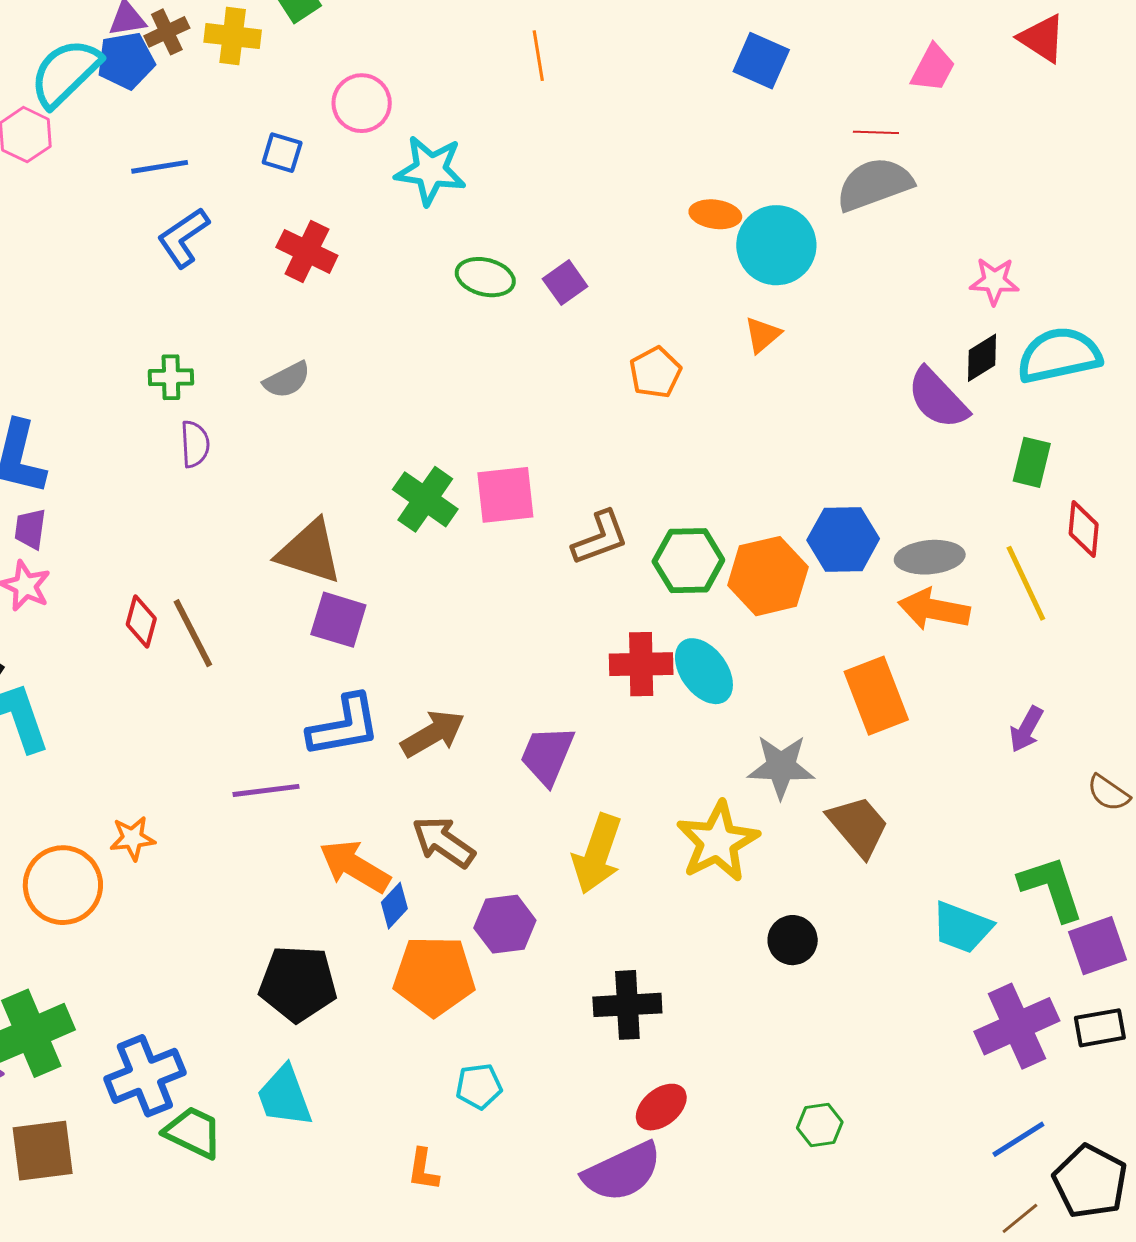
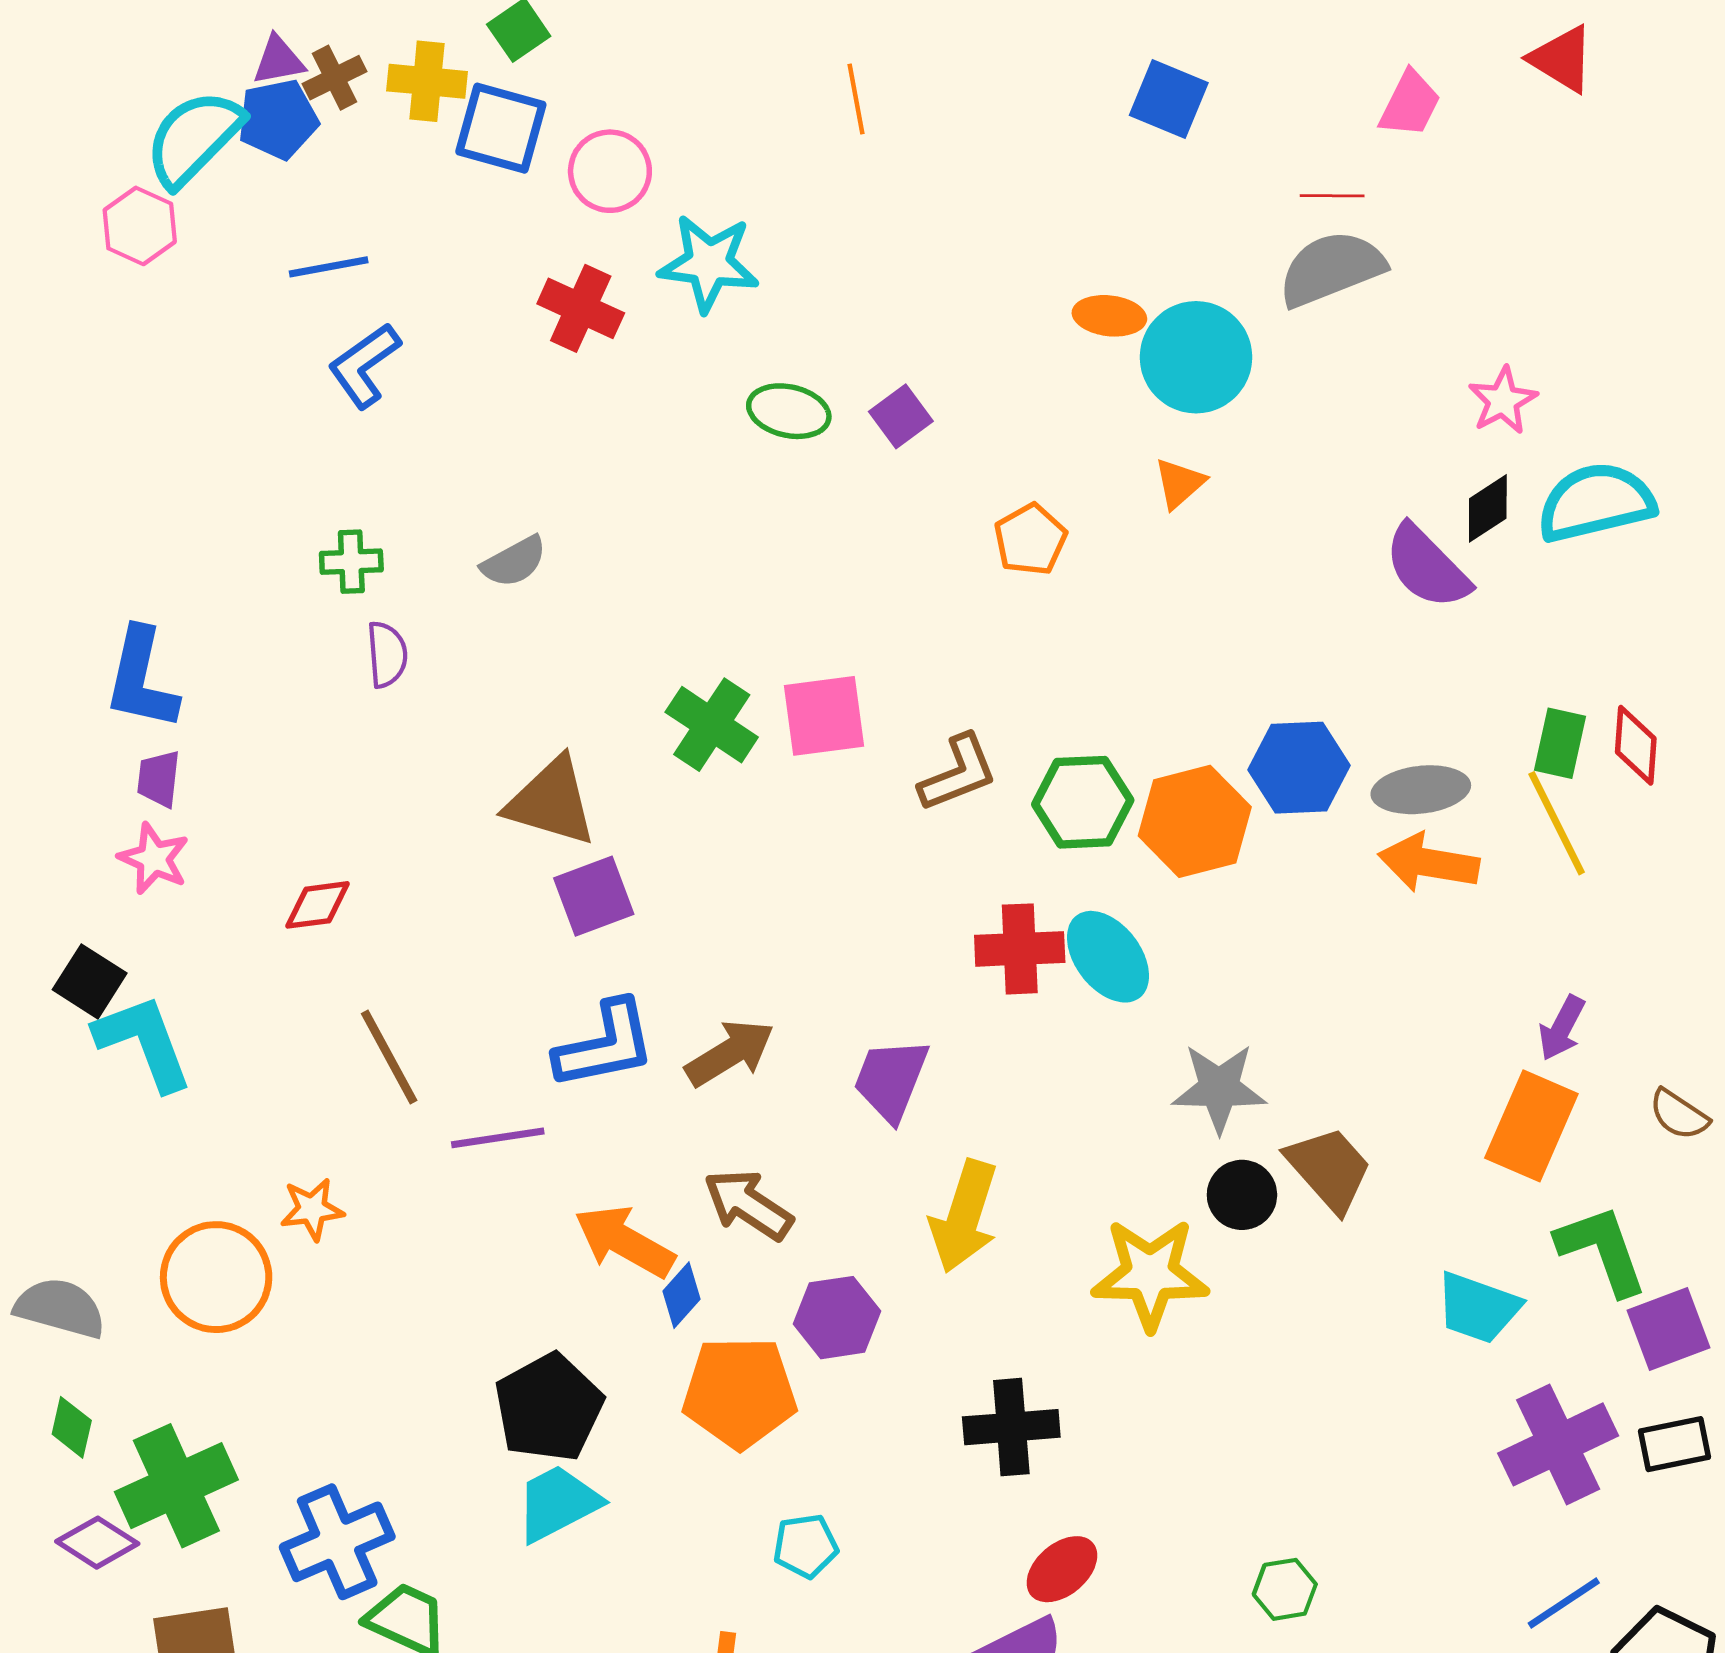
blue square: (282, 153) -> (501, 128), moved, size x1.6
red cross: (307, 251) -> (581, 308), moved
pink star: (994, 281) -> (1503, 401), turned -30
green rectangle: (1032, 462) -> (1560, 743), moved
purple square: (338, 620) -> (594, 896), turned -36
red diamond: (141, 621) -> (317, 905), turned 69
brown line: (193, 633) -> (389, 1057), moved
orange rectangle: (876, 696) -> (1531, 1126), moved, turned 46
yellow star: (718, 842) -> (1150, 1274), moved, turned 30
black circle: (793, 940) -> (1242, 1195), moved
black pentagon: (298, 984) -> (549, 1408), turned -30
cyan trapezoid: (284, 1096) -> (558, 1503), moved, turned 84

